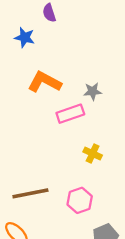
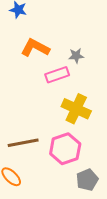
yellow cross: (93, 153) -> (76, 109), size x1.8
pink hexagon: (80, 200) -> (65, 149), size x1.4

